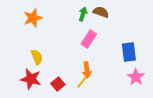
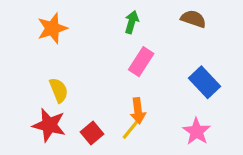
brown semicircle: (101, 12) -> (193, 19), moved
blue rectangle: (129, 52) -> (205, 82), turned -36
pink star: (136, 77) -> (197, 131), moved

